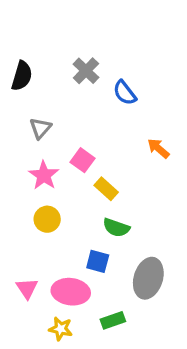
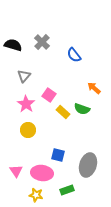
gray cross: (86, 71) -> (42, 42), moved
black semicircle: (22, 76) -> (13, 45), turned -90
green semicircle: (116, 228) -> (82, 109), moved

